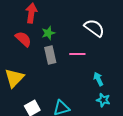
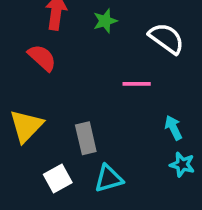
green star: (48, 33) -> (105, 21), moved
gray rectangle: (50, 55) -> (86, 138), moved

